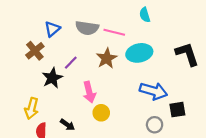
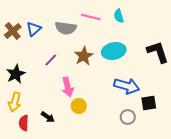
pink line: (114, 32) -> (91, 17), moved
brown cross: (35, 51) -> (13, 31), moved
black star: (52, 78) -> (16, 74), moved

